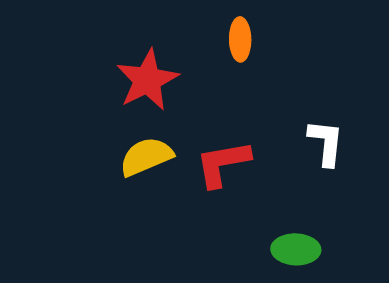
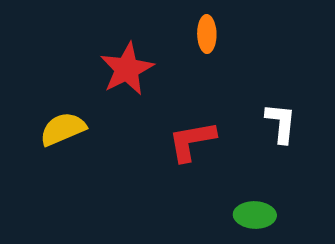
yellow semicircle: (146, 157) -> (63, 129), moved

